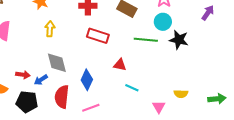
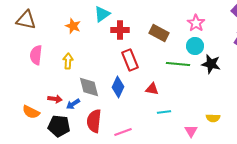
yellow arrow: (50, 29) -> (68, 61), moved
red rectangle: (98, 36) -> (130, 60), turned 50
blue diamond: (87, 80) -> (118, 87), moved
cyan line: (132, 88) -> (164, 112), turned -32

